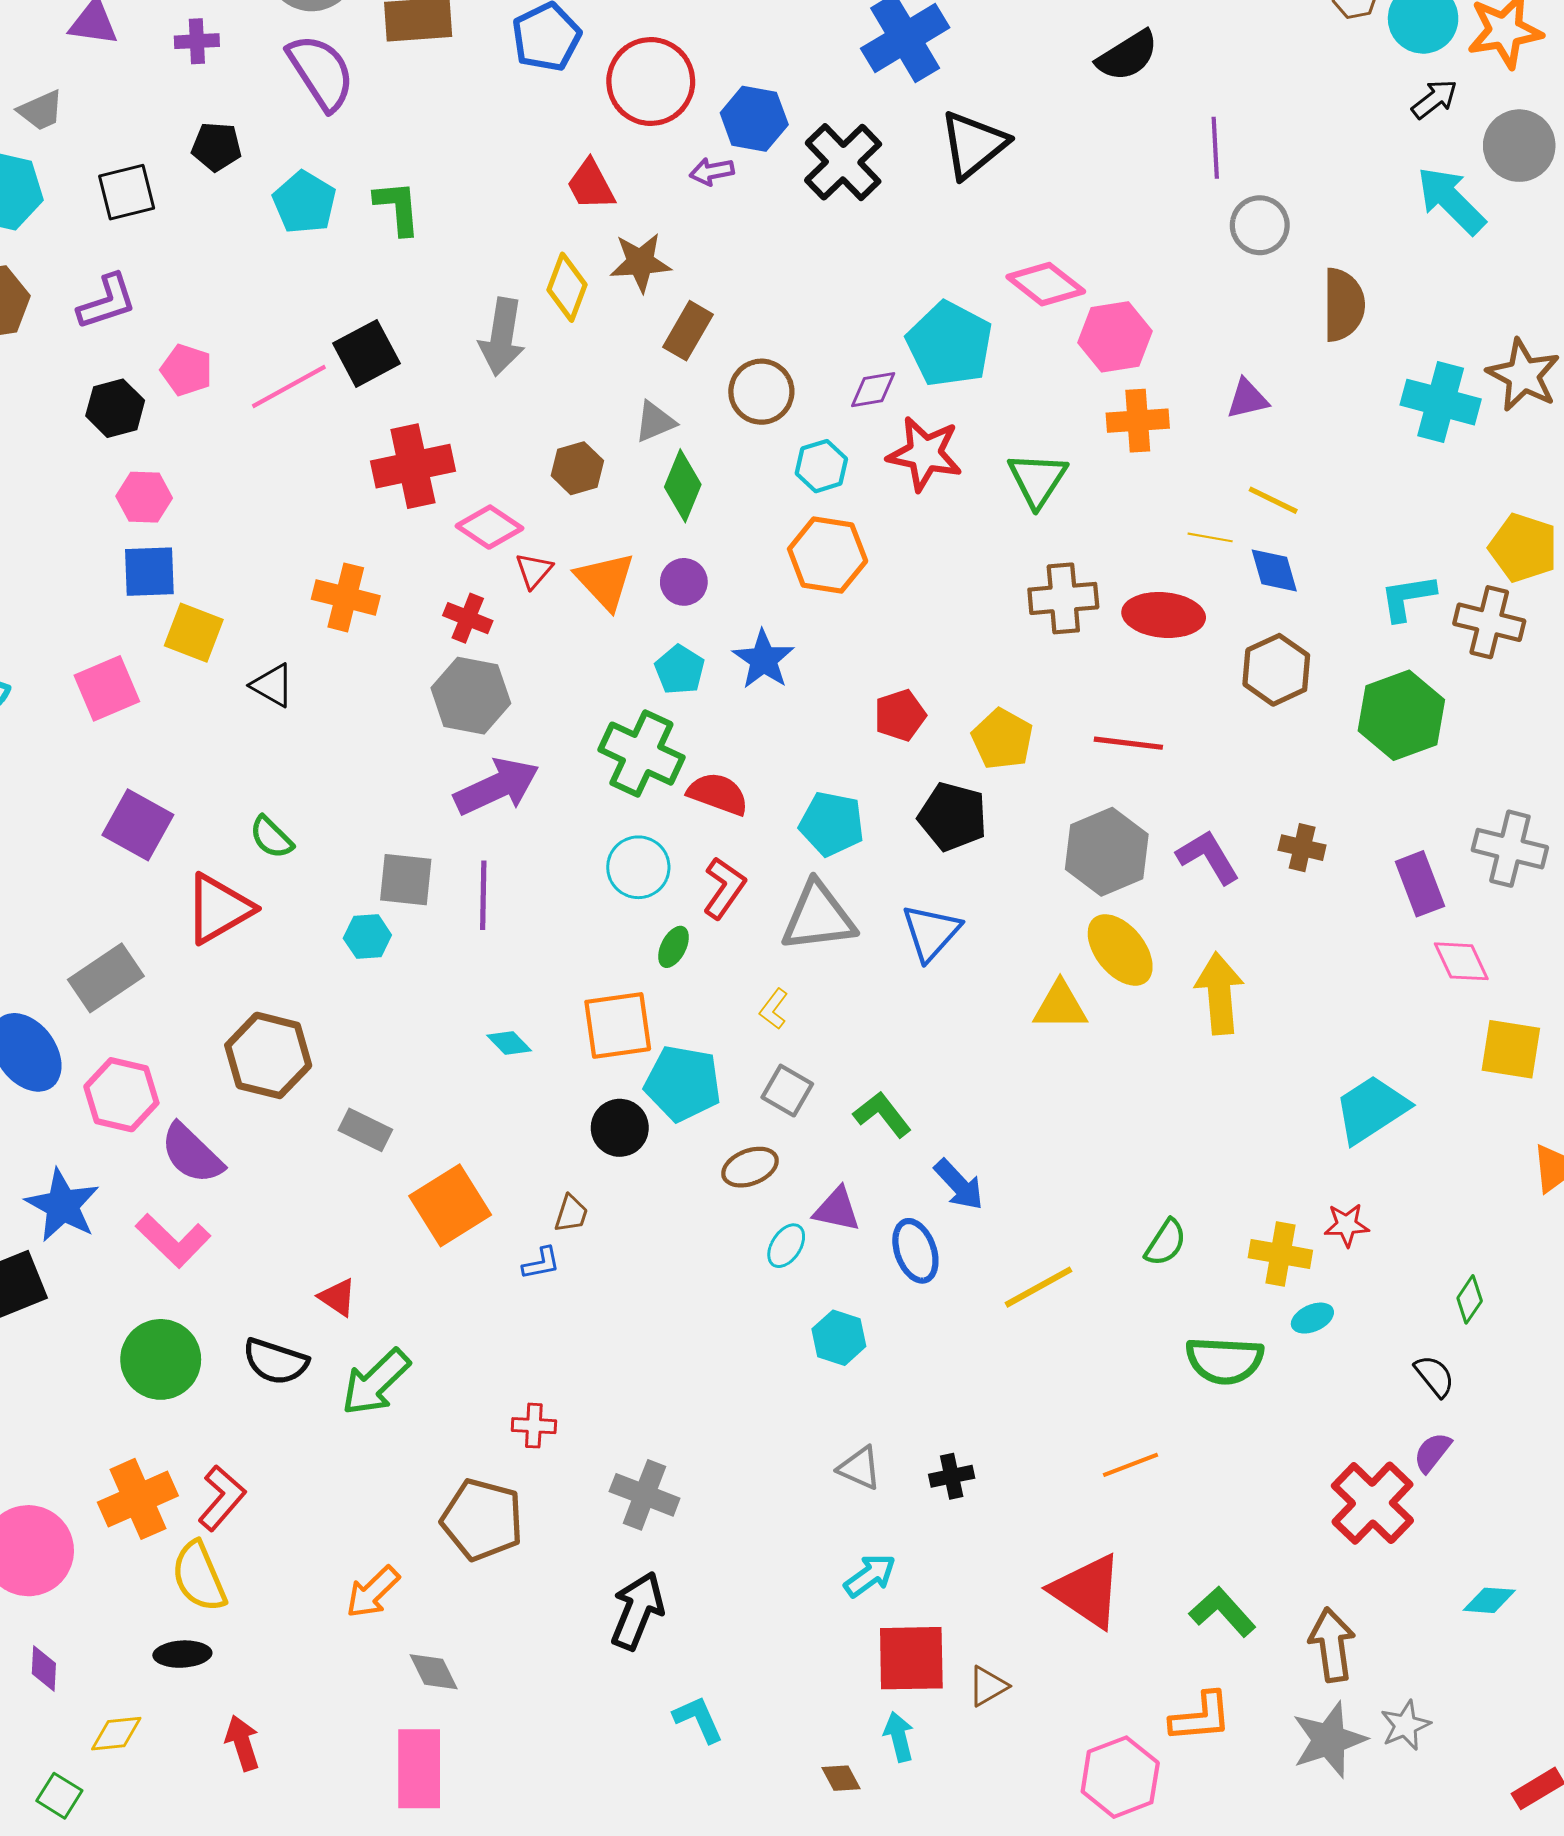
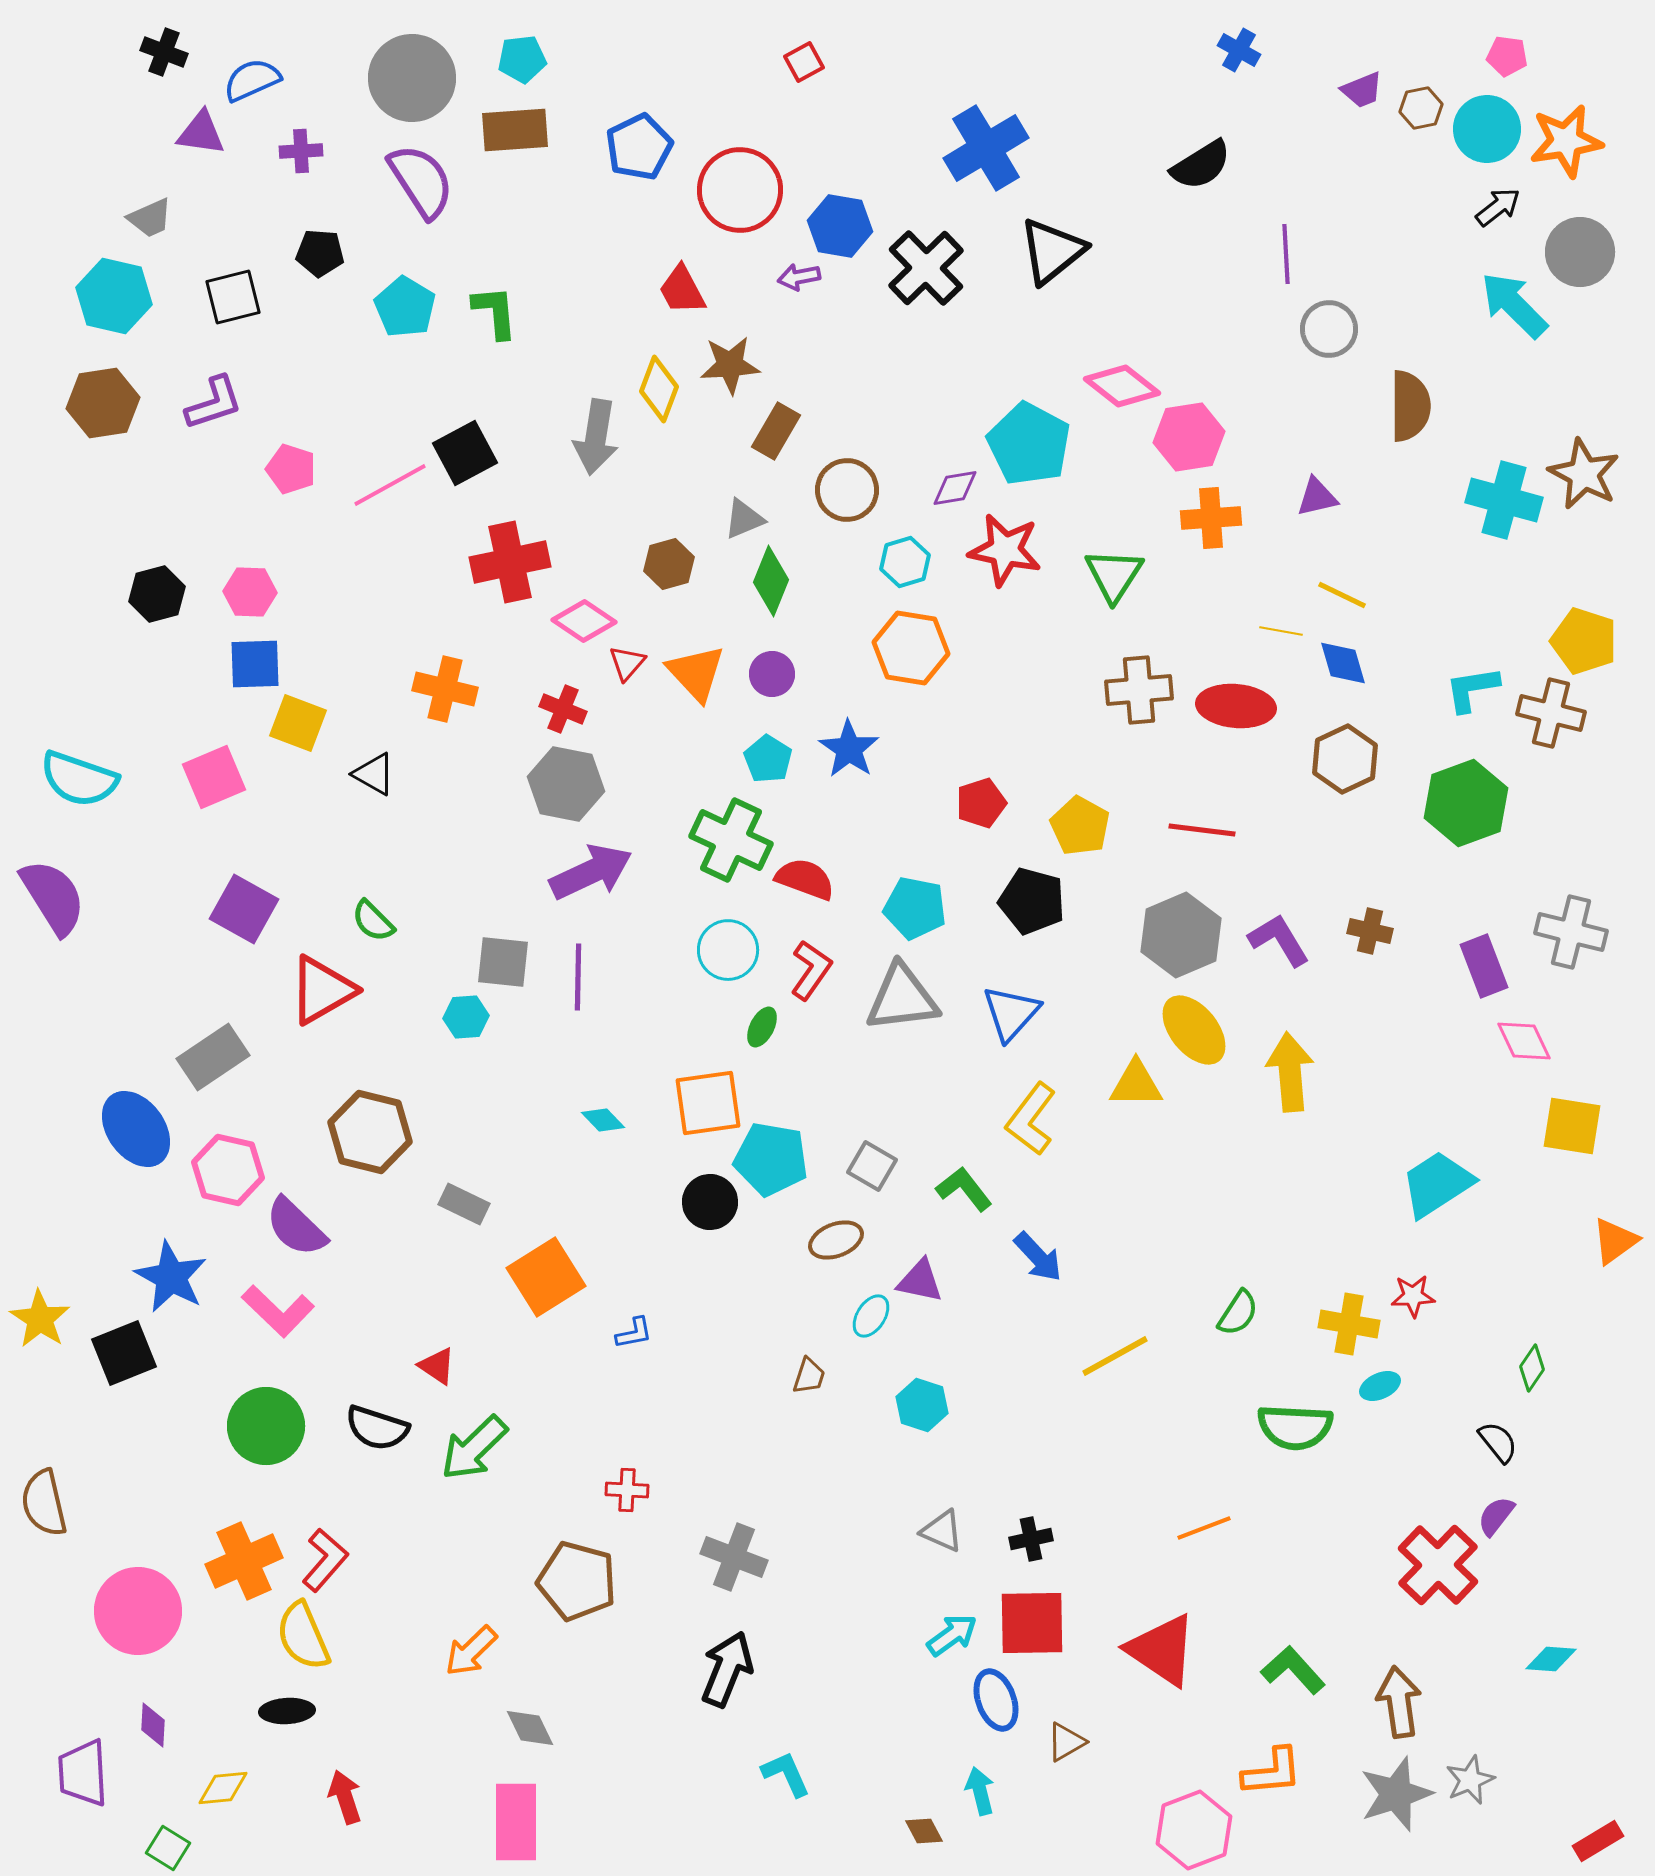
black hexagon: (115, 408) -> (157, 594), moved
yellow L-shape: (774, 1009) -> (1031, 1119), moved, size x1.8
brown trapezoid: (571, 1214) -> (809, 1376), moved
blue ellipse: (915, 1251) -> (996, 1700), moved
red square: (911, 1658) -> (1032, 1623), moved

